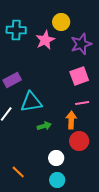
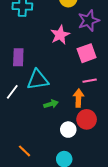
pink star: (45, 40) -> (60, 35), moved
purple rectangle: (12, 80) -> (18, 57), turned -60
white circle: (56, 158) -> (68, 130), moved

